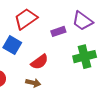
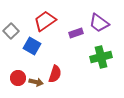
red semicircle: (39, 62) -> (55, 74), moved, turned -36
brown arrow: (33, 83) -> (36, 82), moved

